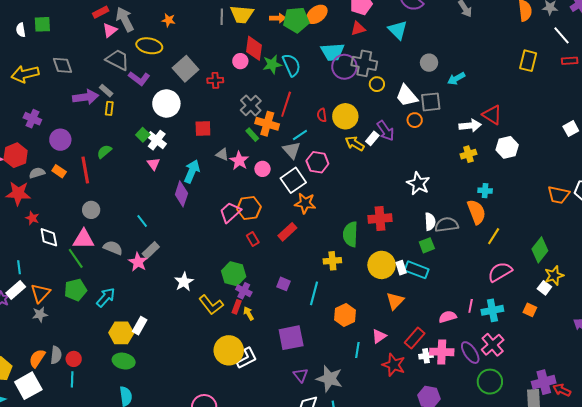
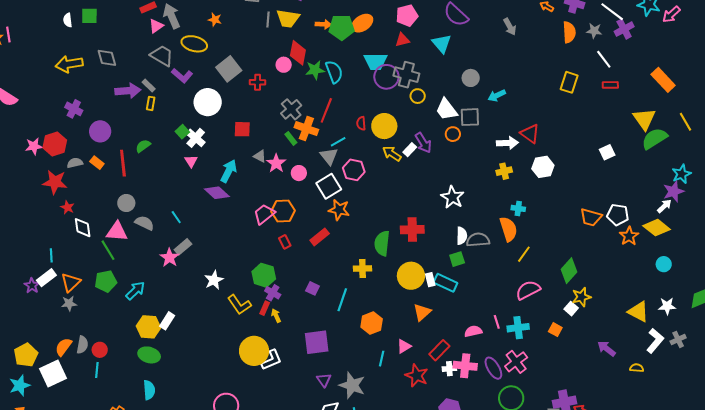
purple diamond: (181, 194) -> (217, 193), turned -70
gray semicircle: (113, 248) -> (144, 223), moved
pink line: (471, 306) -> (497, 322), turned -32

